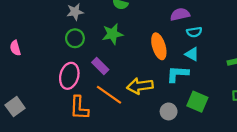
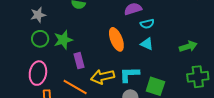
green star: (113, 34) -> (63, 40), moved
purple rectangle: (100, 66) -> (79, 61), moved, turned 35
cyan L-shape: (178, 74) -> (129, 74), moved

